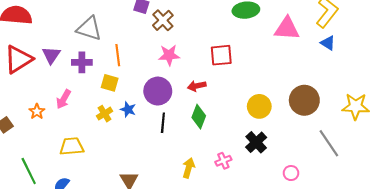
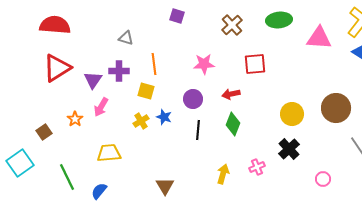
brown cross: (163, 20) -> (232, 25), moved
gray triangle: (89, 29) -> (126, 38), size x0.6
purple triangle: (51, 55) -> (93, 80), moved
purple circle: (158, 91) -> (193, 99), size x0.7

